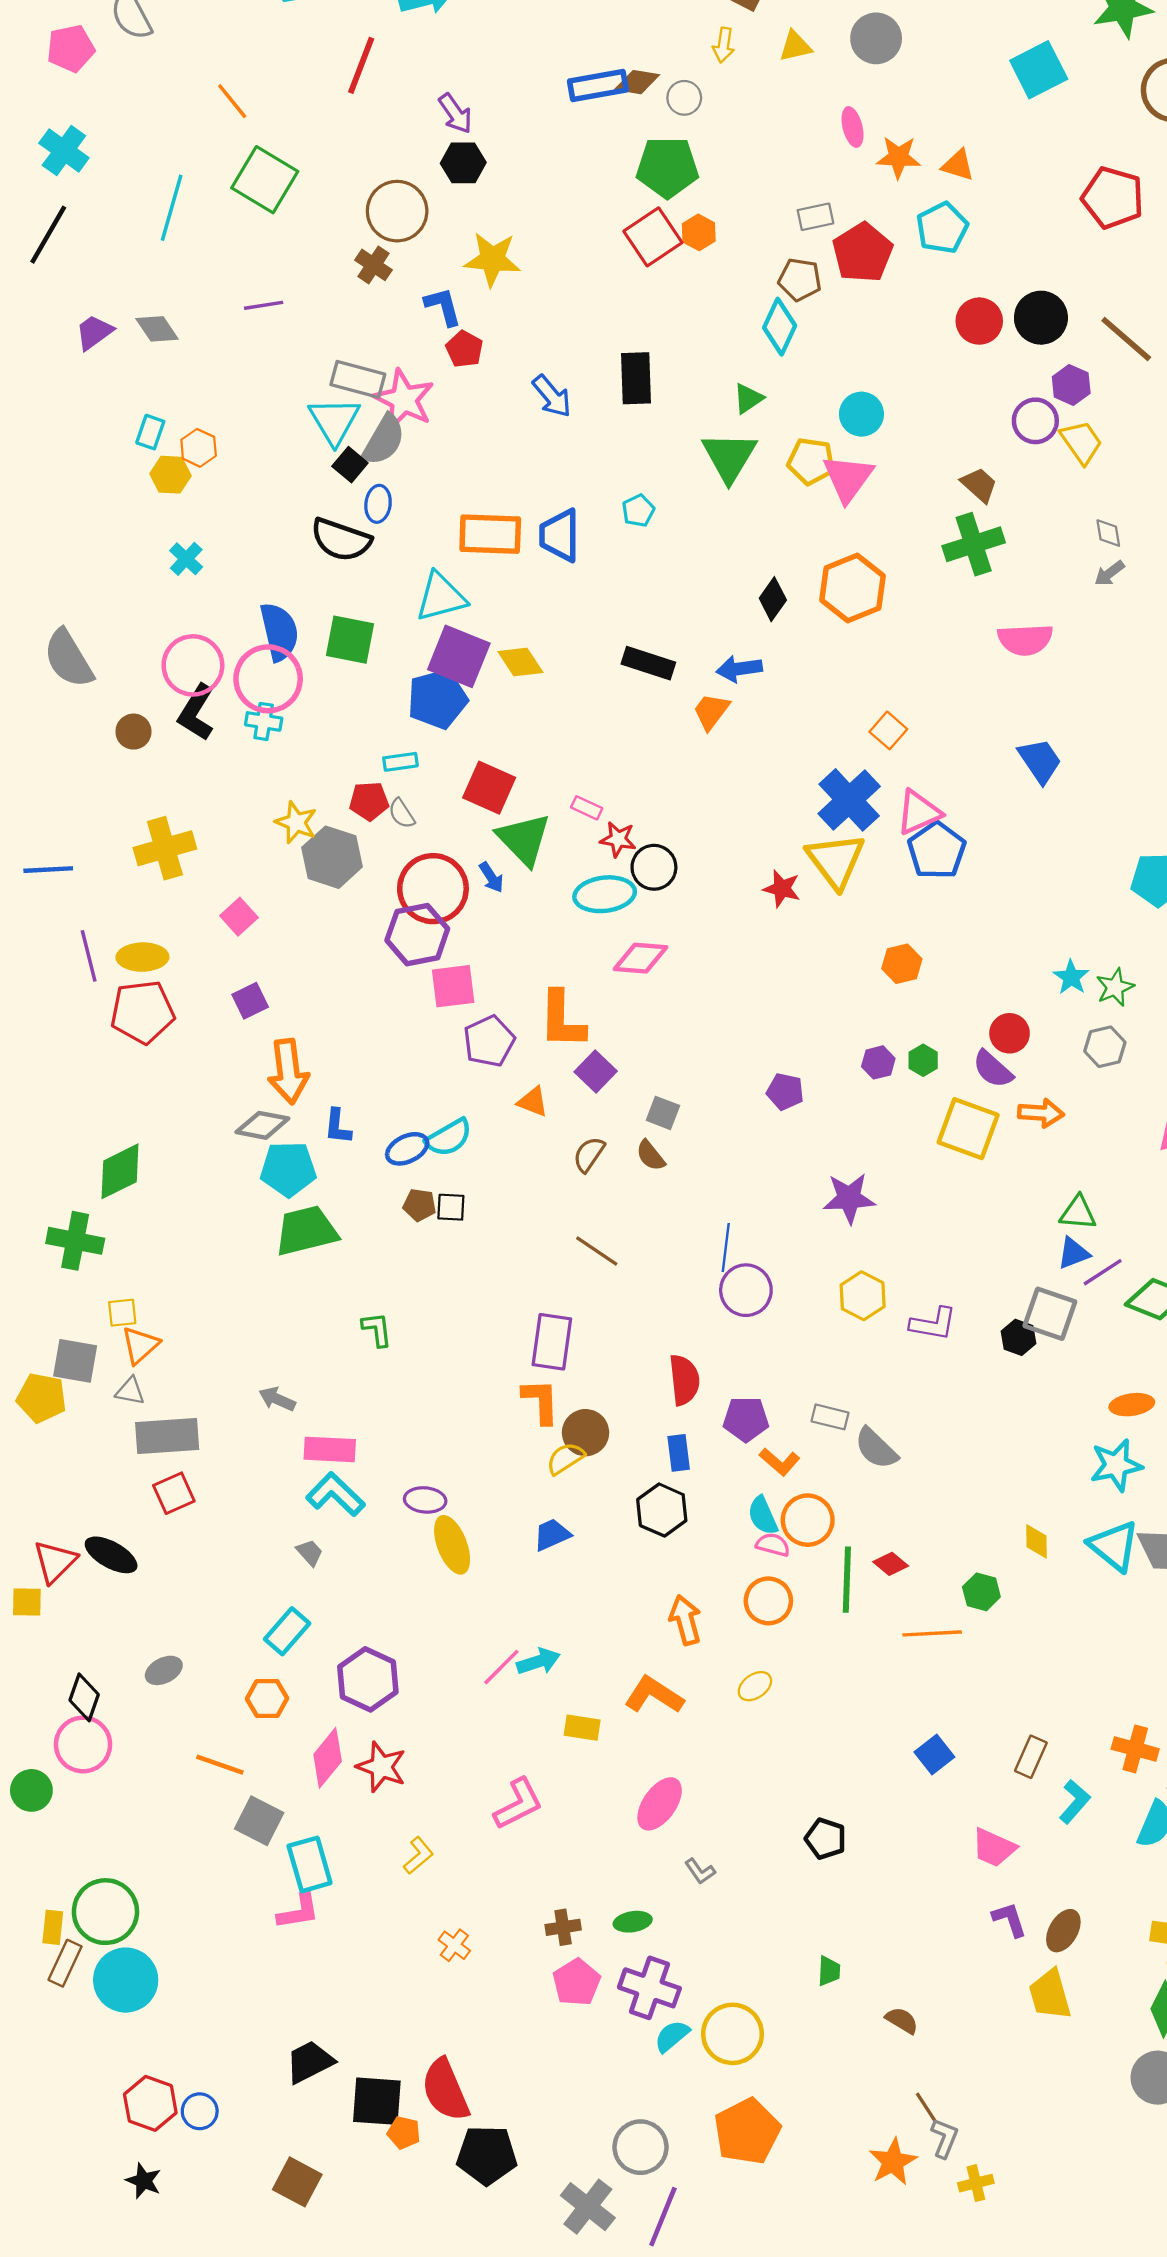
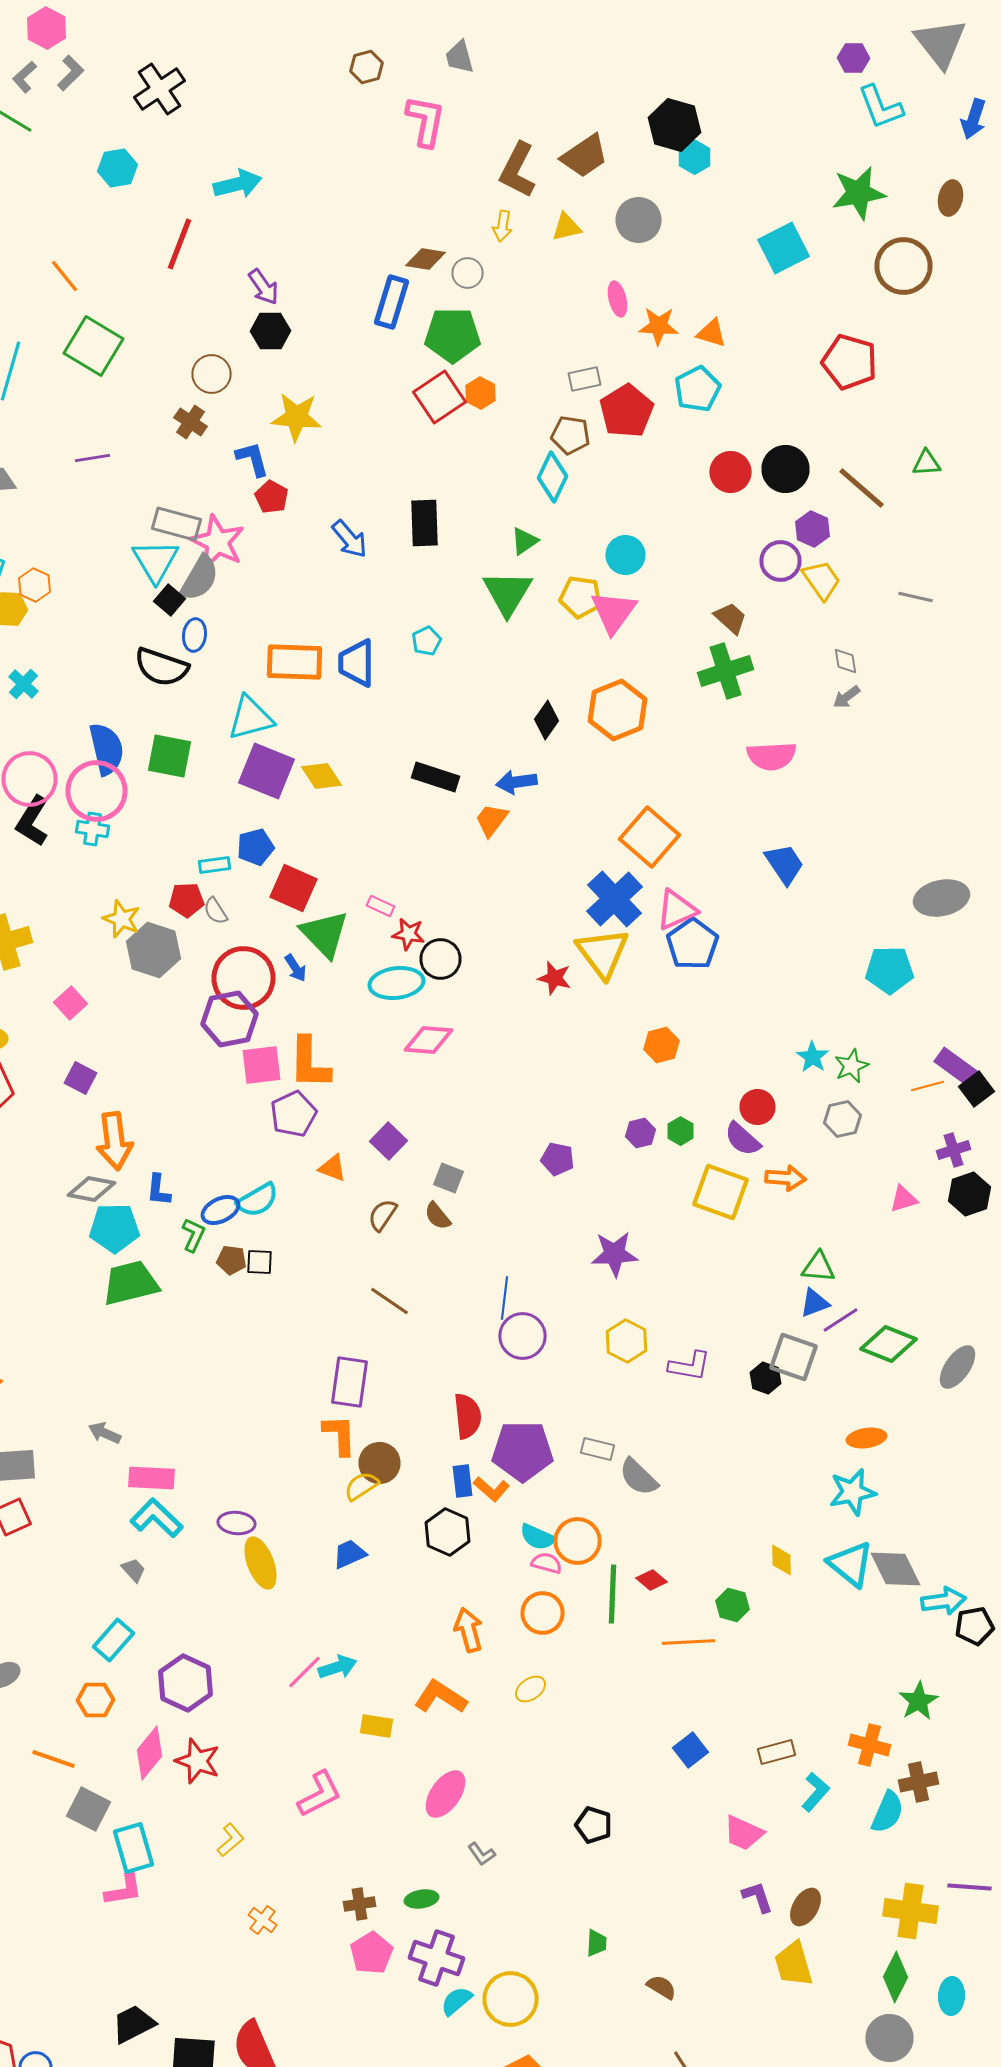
blue rectangle: (598, 85) -> (392, 302), moved, turned -63
brown circle: (397, 211) -> (212, 374), size x0.7
blue pentagon: (437, 699) -> (256, 847), moved, size x0.7
orange square: (888, 730) -> (650, 837), size x1.8
purple square: (250, 1001) -> (80, 1078), turned -36
orange L-shape: (562, 1020) -> (310, 1063), moved
green L-shape: (377, 1329) -> (194, 1235), moved, turned 32
purple pentagon: (746, 1419) -> (522, 1451), size x1.5
orange L-shape: (780, 1462) -> (492, 1489), moved
cyan semicircle: (763, 1516) -> (538, 1537), turned -42
brown rectangle: (1031, 1757) -> (776, 1752), turned 51

